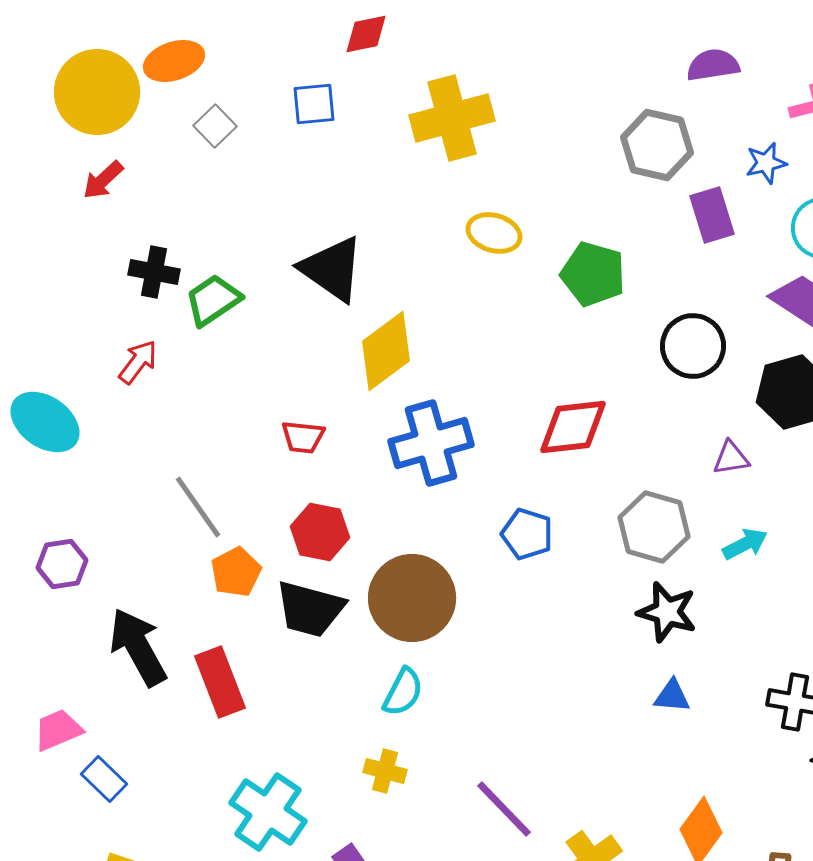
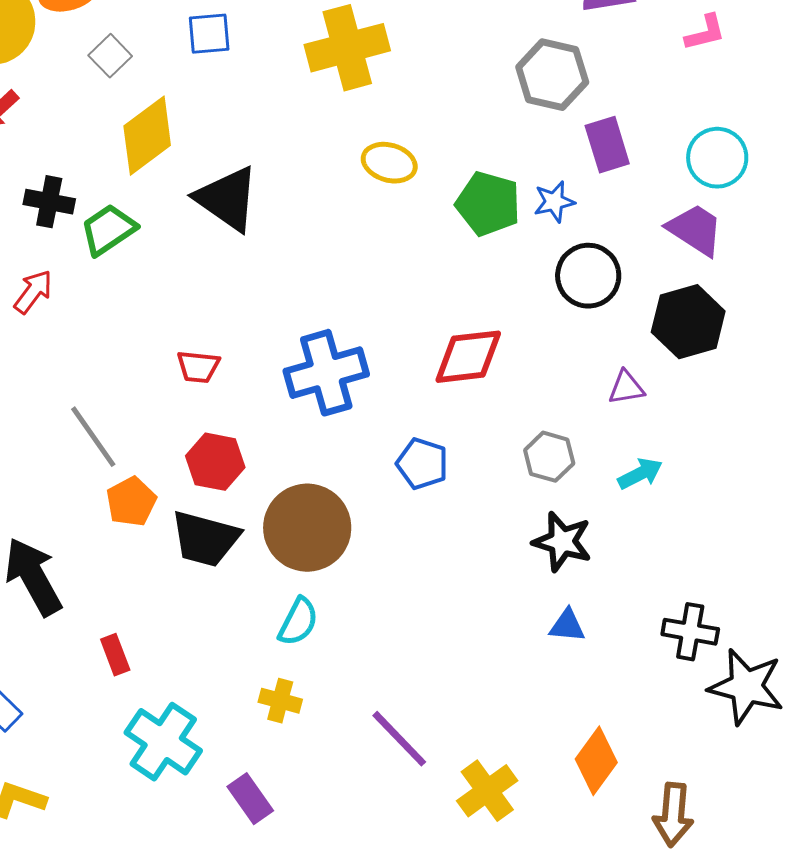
blue star: (766, 163) -> (554, 202), moved
yellow diamond: (386, 351) -> (147, 136), moved
gray hexagon: (654, 527) -> (549, 457), size x0.7
red rectangle: (220, 682) -> (115, 655), moved, size x0.6

